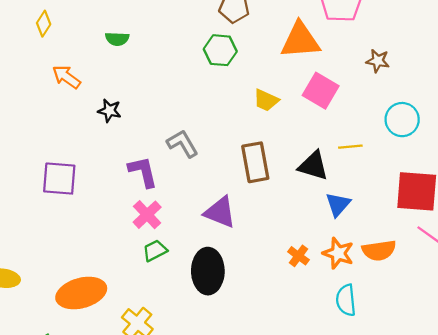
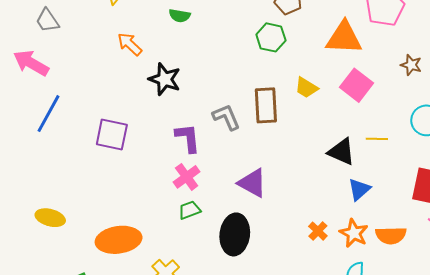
black star: (109, 111) -> (165, 79), size x1.5
brown rectangle: (255, 162) -> (266, 105), moved

